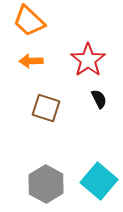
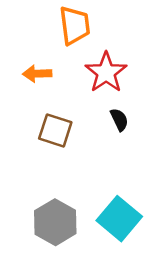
orange trapezoid: (29, 21) -> (75, 25), moved, turned -140

